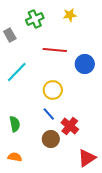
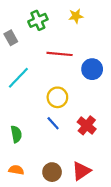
red cross: (70, 126) -> (87, 125), moved
brown circle: (51, 139) -> (52, 172), moved
red triangle: (87, 158) -> (81, 171), moved

